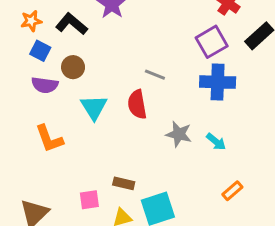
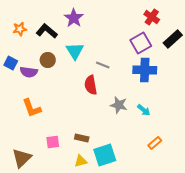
blue square: (40, 51) -> (11, 63), moved
cyan triangle: (94, 107) -> (75, 51), moved
pink square: (89, 200) -> (53, 142), moved

